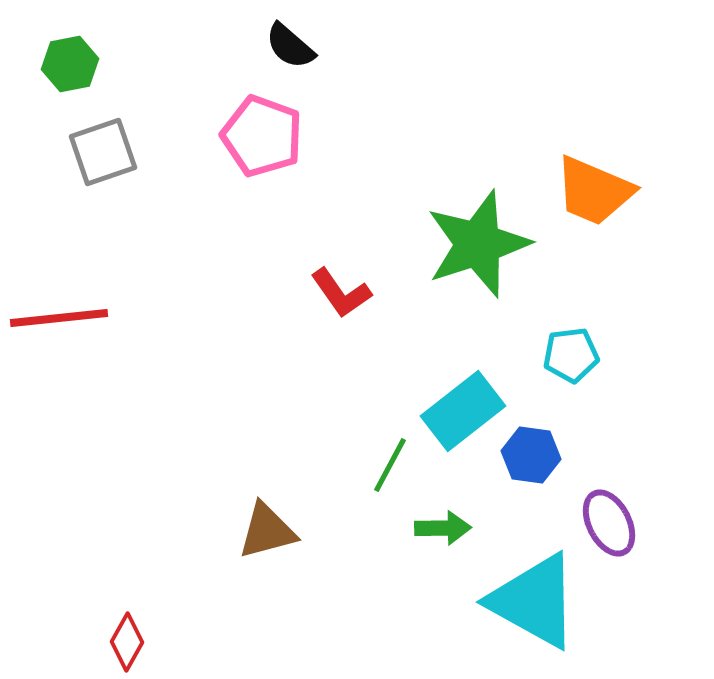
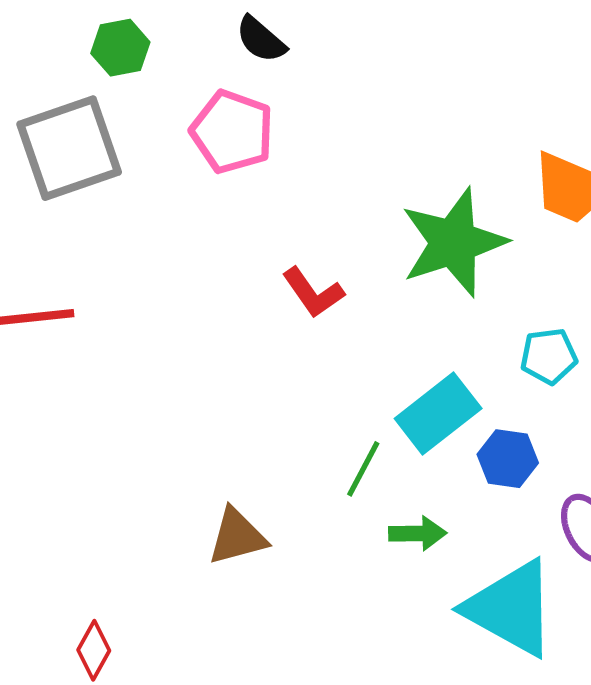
green hexagon: (70, 64) -> (120, 48), moved
gray square: (103, 152) -> (69, 148), size x1.5

